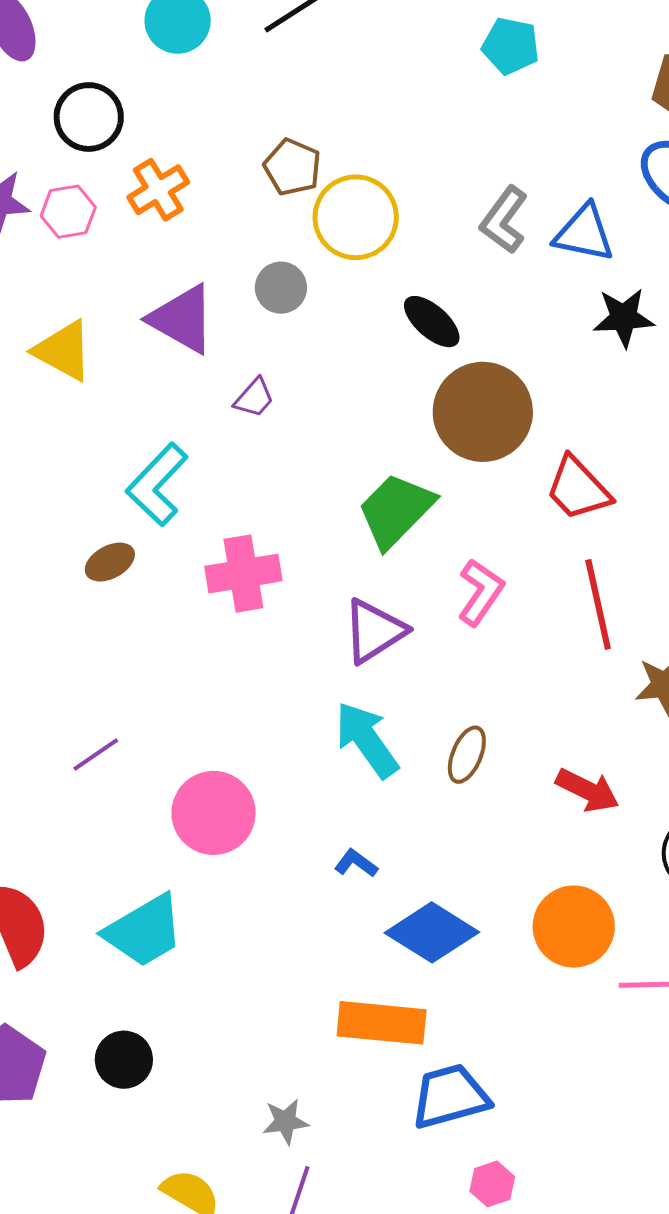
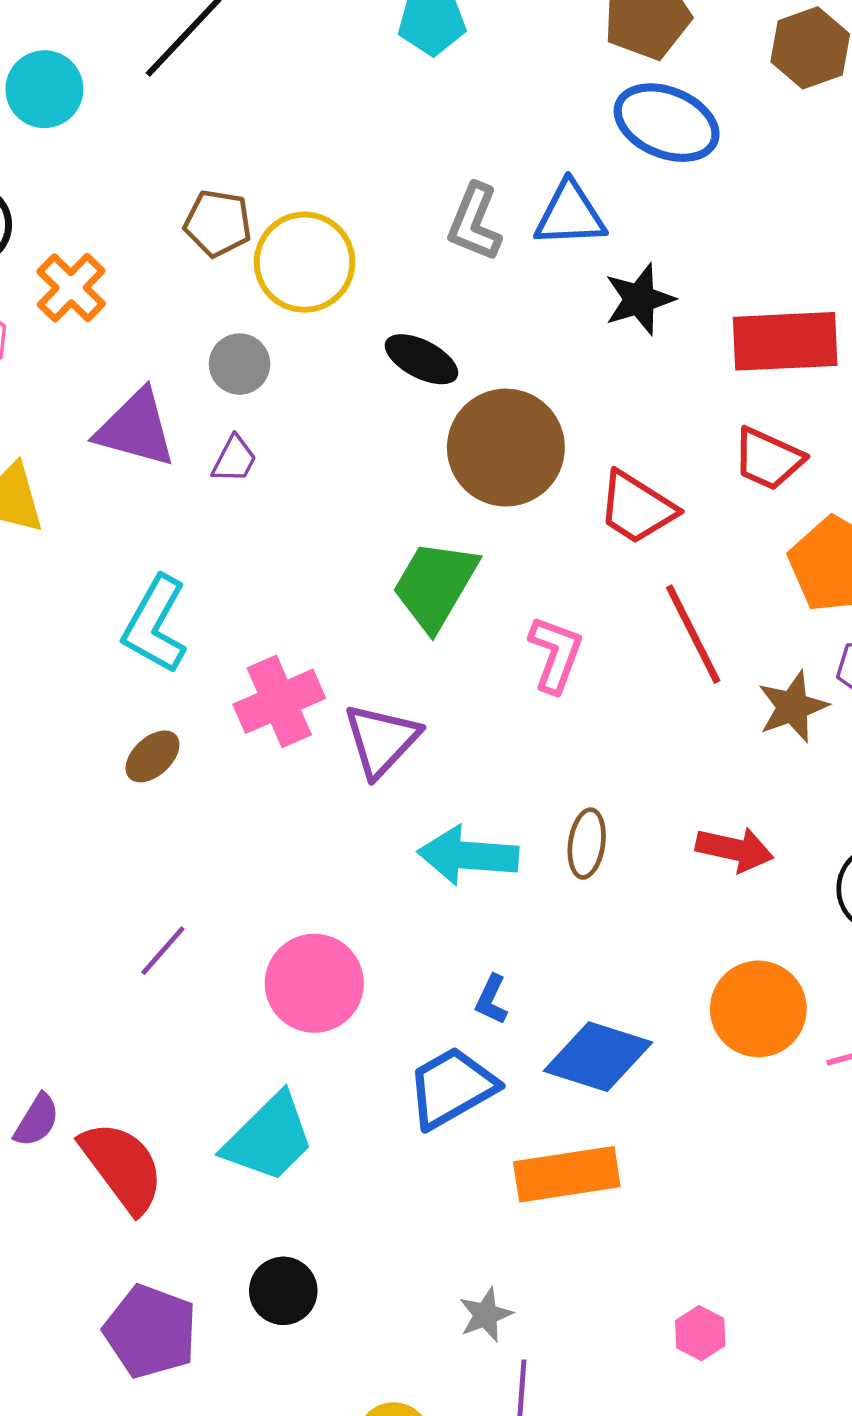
purple trapezoid: (254, 398) -> (234, 459), moved
brown ellipse: (110, 562) -> (152, 756), moved
purple triangle: (374, 631) -> (381, 740), moved
cyan arrow: (367, 740) -> (468, 855), turned -36
blue L-shape: (356, 863) -> (492, 1000), turned -87
blue trapezoid: (450, 1096) -> (452, 1088), moved
pink hexagon: (492, 1184) -> (700, 1333), moved

